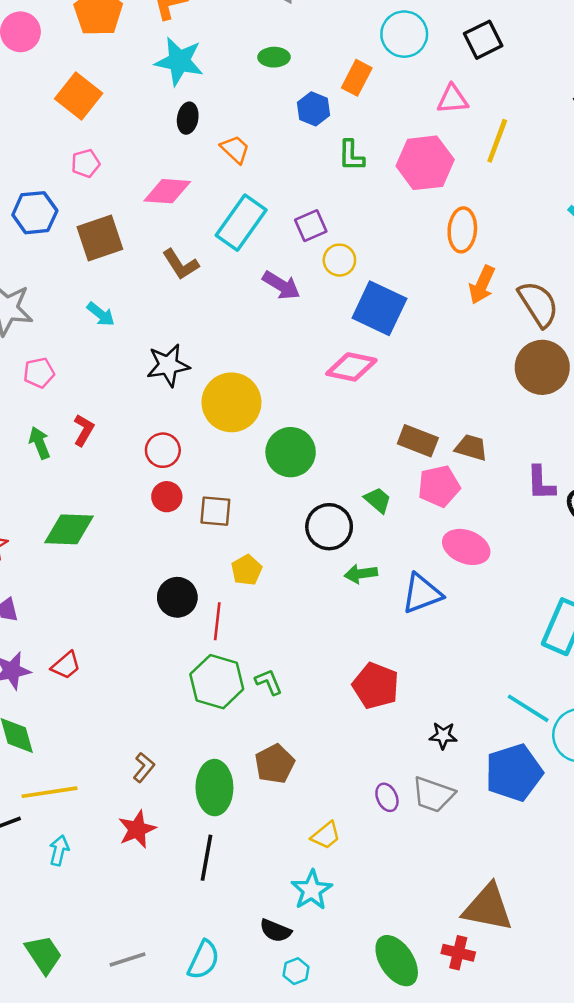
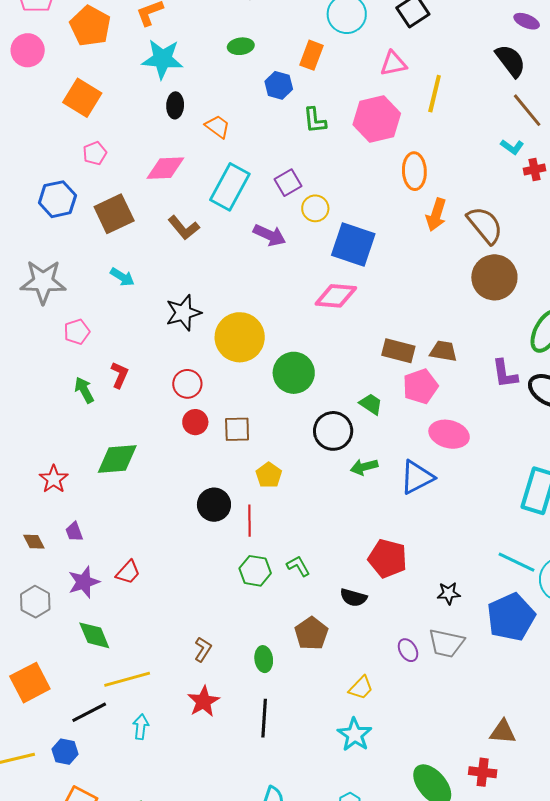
green hexagon: (217, 682) -> (255, 571), size x0.7
green ellipse: (214, 788) -> (264, 659), size x0.6
brown triangle: (488, 908) -> (503, 732), size x0.6
black semicircle: (275, 931) -> (353, 598), moved

